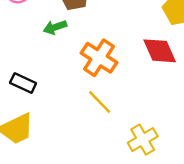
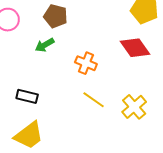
orange cross: (99, 58) -> (86, 63), size x0.7
yellow cross: (143, 140) -> (134, 107), moved

